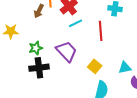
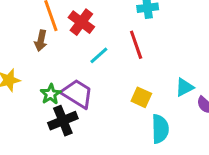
cyan line: (75, 23) -> (99, 55), moved
purple trapezoid: (67, 51) -> (77, 94), moved

